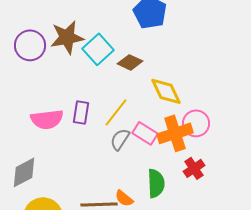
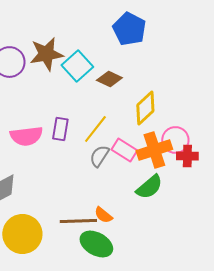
yellow diamond: (166, 91) -> (145, 108), turned 72
red cross: (194, 168) -> (187, 156), moved, turned 35
green semicircle: (156, 183) -> (149, 187), moved, turned 52

